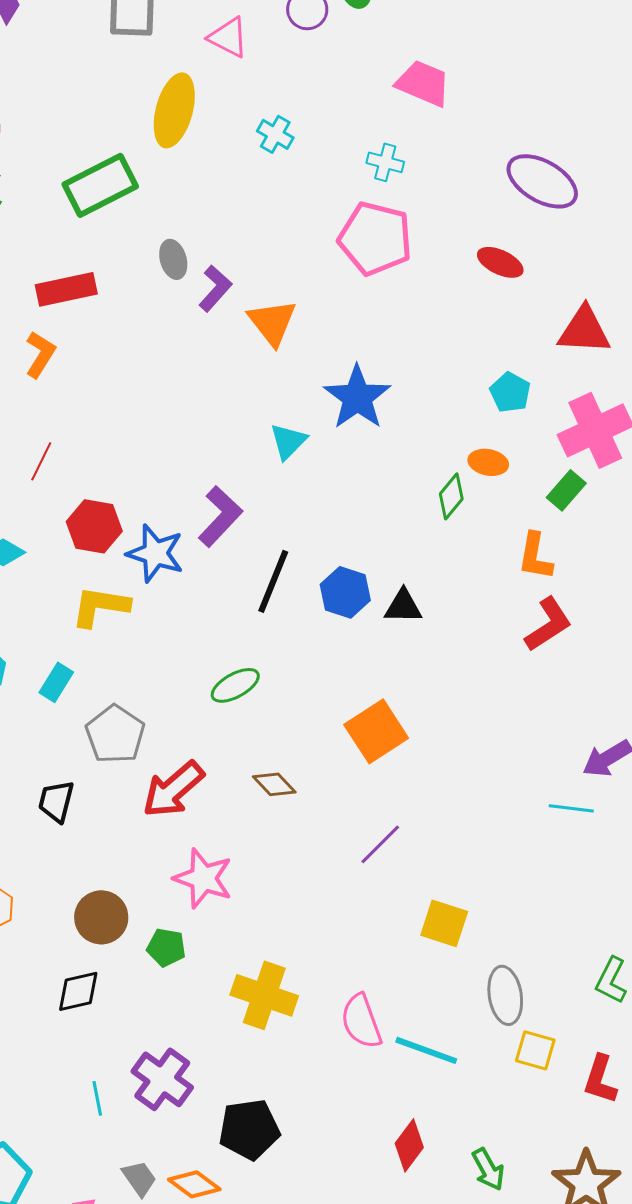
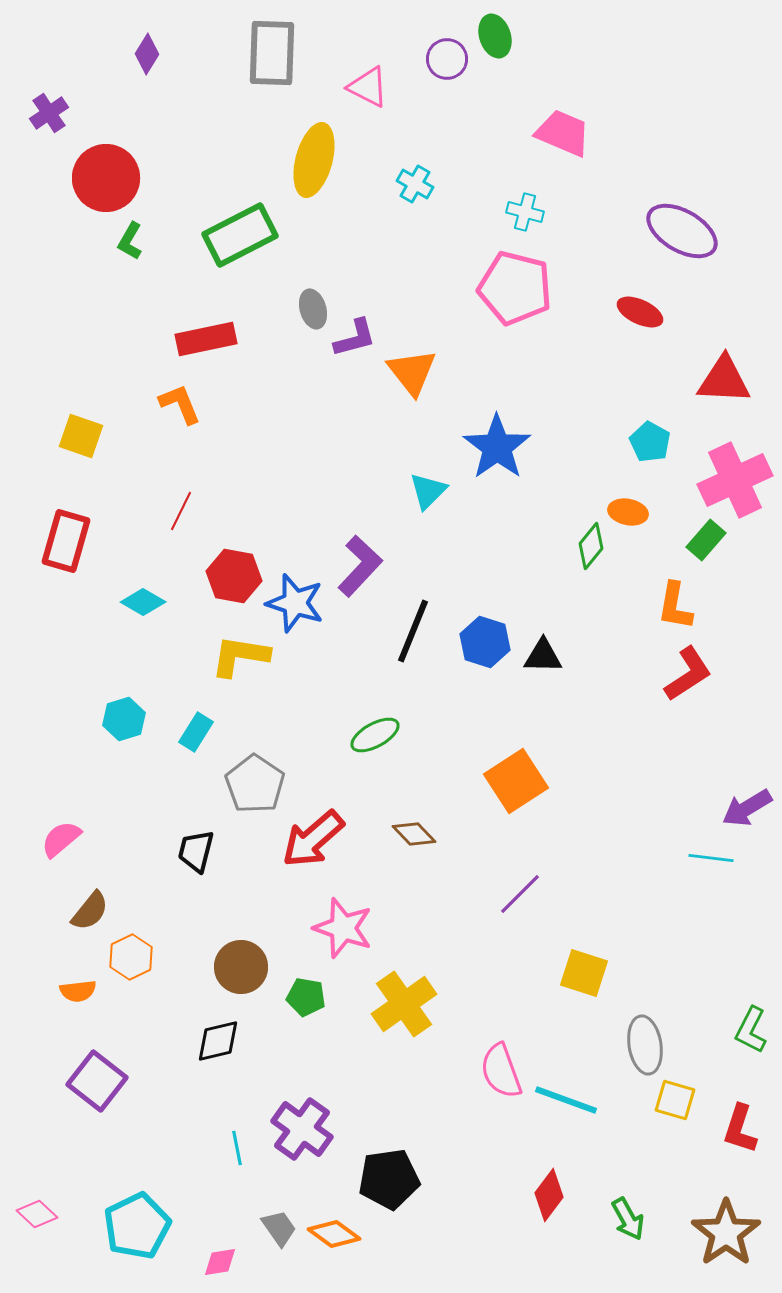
purple L-shape: (215, 288) -> (355, 338), turned 33
orange L-shape: (40, 354) -> (180, 404), turned -54
yellow cross: (264, 995) -> (404, 1004), moved, turned 36

